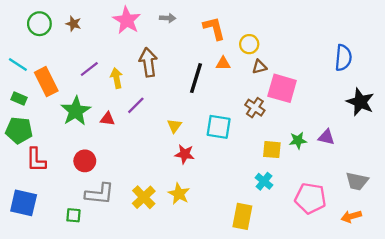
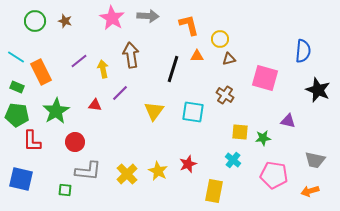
gray arrow: (168, 18) -> (148, 16), size x1.5
pink square: (282, 88) -> (265, 78), moved
green star: (76, 111) -> (56, 111), moved
yellow triangle: (174, 126) -> (154, 111), size x1.5
green star: (298, 140) -> (263, 138), moved
red star: (185, 154) -> (188, 164), moved, turned -30

